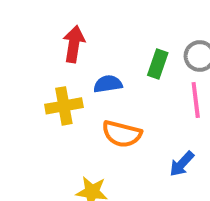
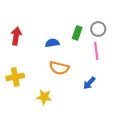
red arrow: (74, 44) -> (16, 36), moved
yellow cross: (64, 106) -> (15, 77), moved

